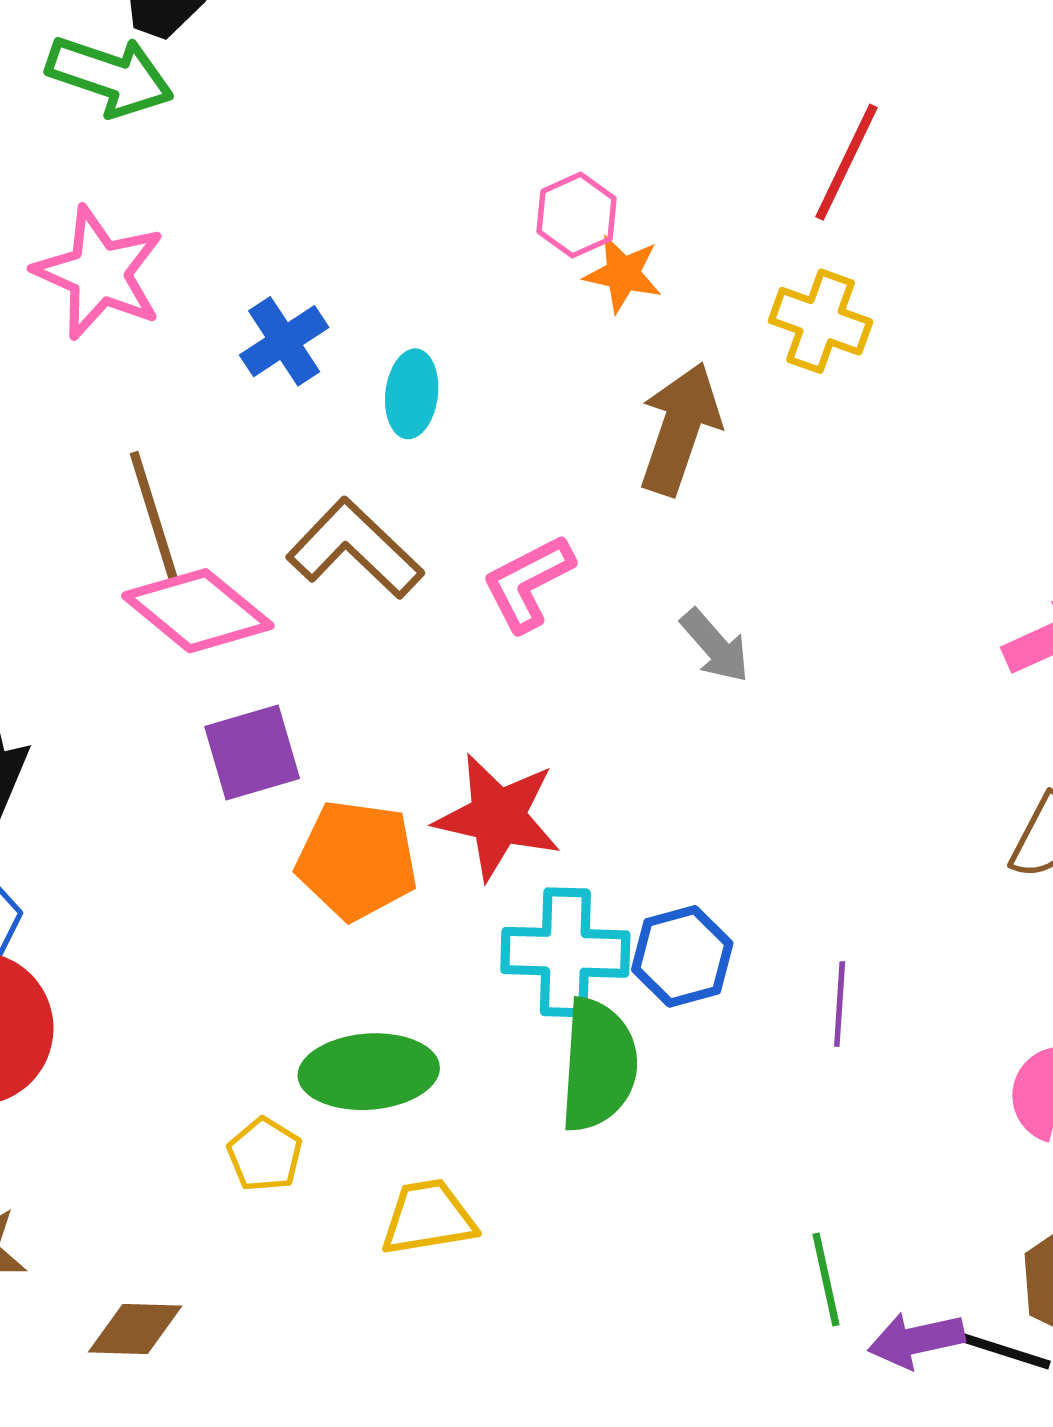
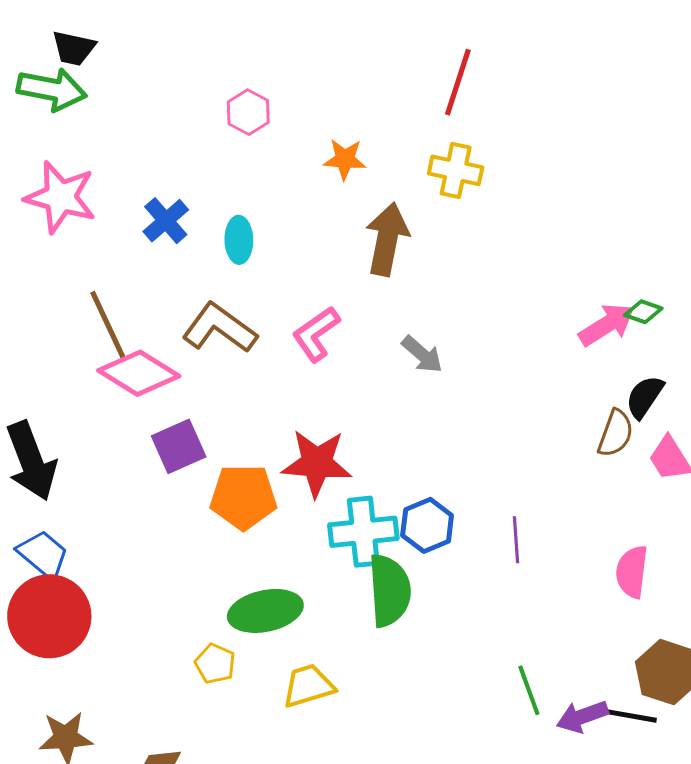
pink hexagon: (577, 215) -> (248, 112), moved

